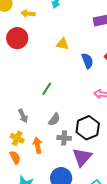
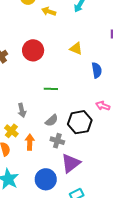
red circle: (17, 38) -> (33, 50), moved
green line: (47, 89) -> (51, 89), turned 48
black hexagon: (88, 128) -> (80, 122), moved

